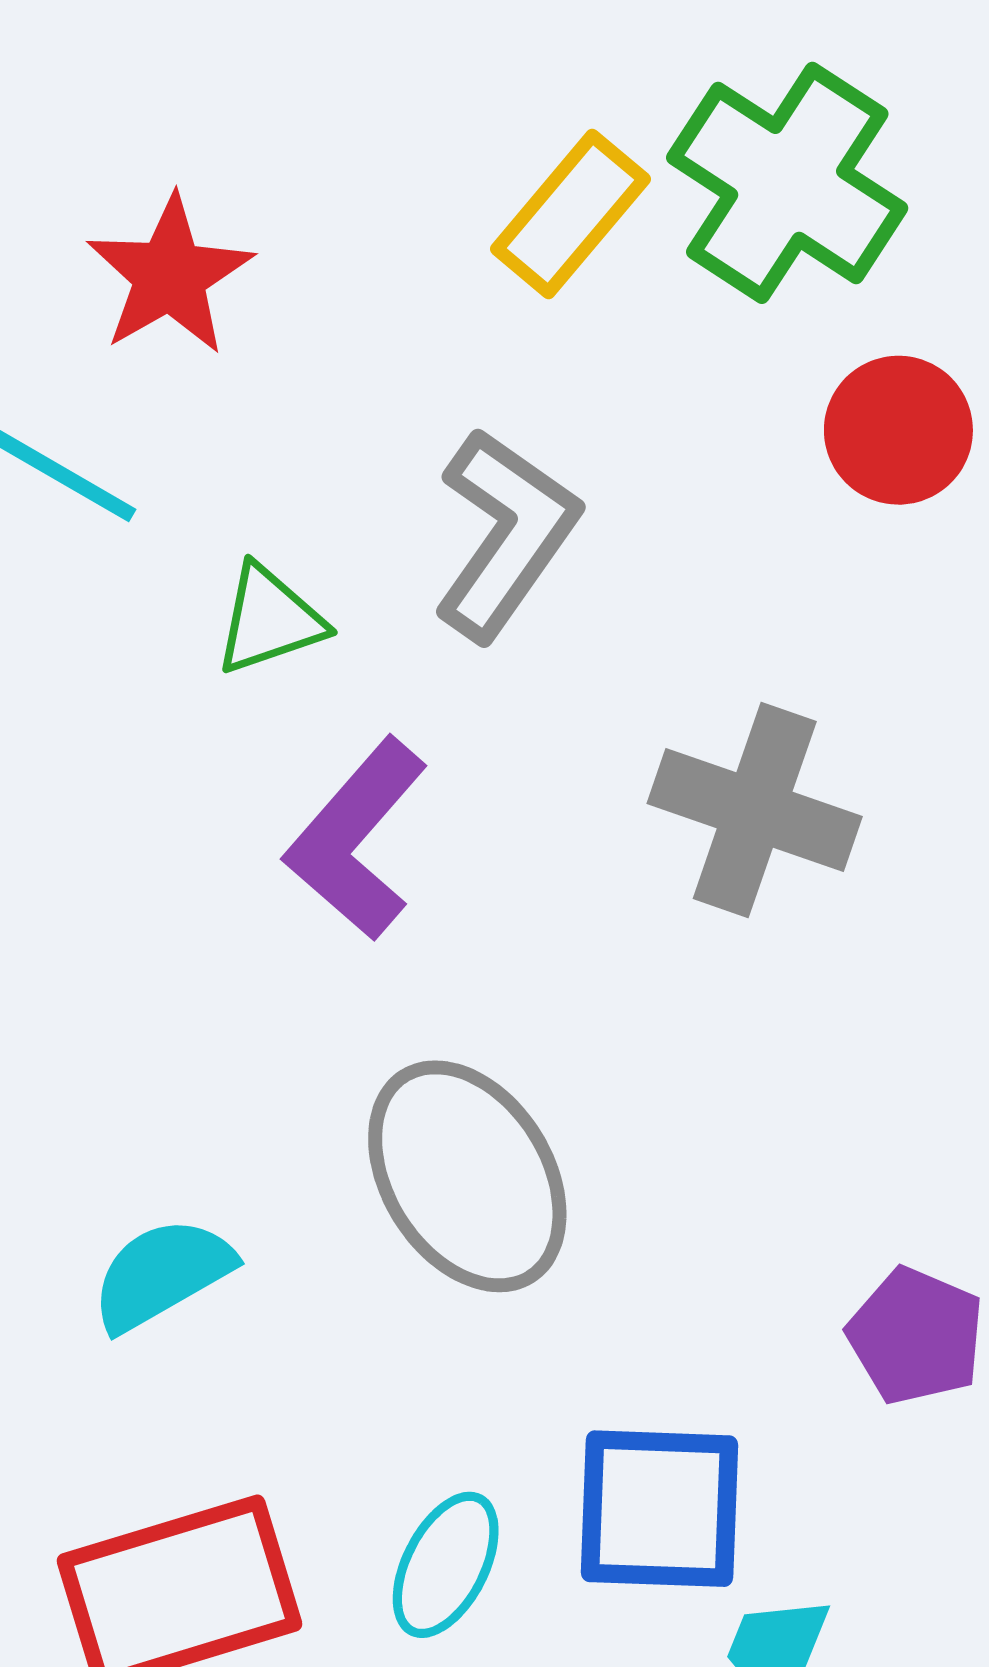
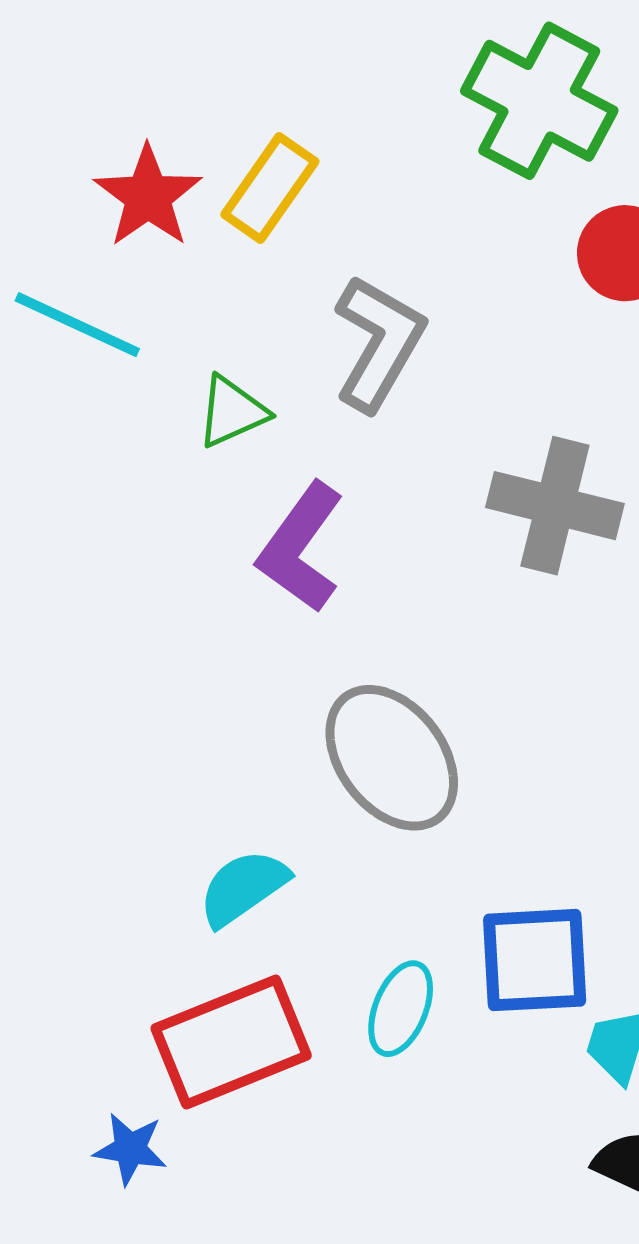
yellow rectangle: (570, 214) -> (270, 188), moved
cyan semicircle: (162, 1274) -> (243, 888), moved

